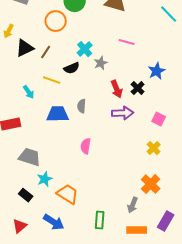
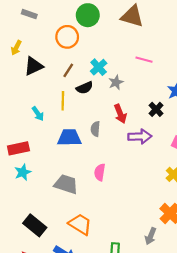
brown line: (46, 52) -> (68, 70), moved
yellow line: (52, 80) -> (63, 101), turned 72
red arrow: (117, 89) -> (120, 114), moved
gray trapezoid: (30, 157) -> (66, 184), moved
cyan star: (45, 179) -> (23, 172), moved
black rectangle: (26, 195) -> (35, 225), size x1.5

